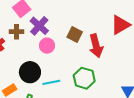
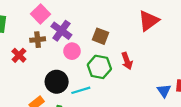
red arrow: (96, 46) -> (127, 61), moved, size x0.7
green hexagon: (84, 78) -> (99, 67), moved

